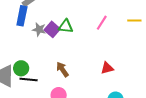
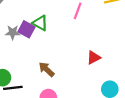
green triangle: (66, 26) -> (40, 23), turned 35

